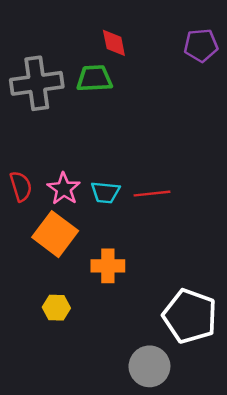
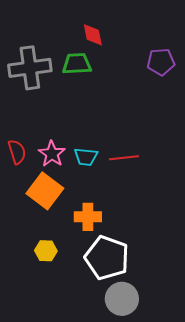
purple pentagon: (201, 45) -> (161, 62), moved
white pentagon: (190, 316) -> (107, 258), moved

